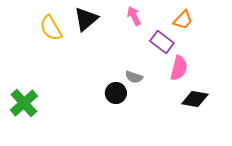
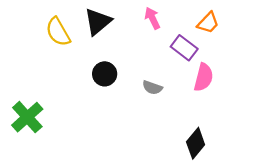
black circle: (116, 93) -> (105, 74), moved
black diamond: (195, 99) -> (196, 143), moved, turned -60

